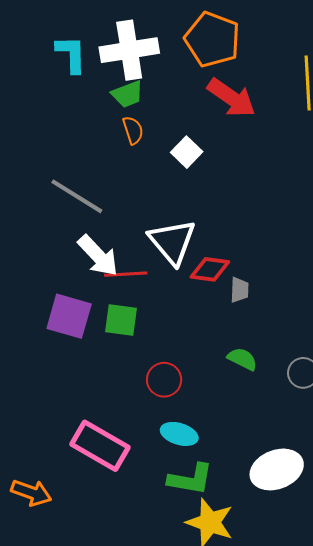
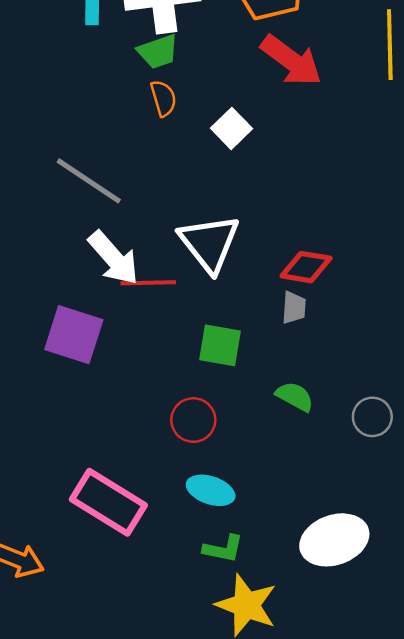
red diamond: (210, 269) -> (306, 267), moved
green square: (121, 320) -> (220, 345), moved
green L-shape: (190, 479) -> (223, 549), size x0.7

